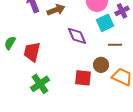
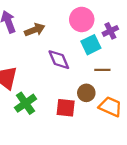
green cross: (40, 84) -> (26, 103), moved

